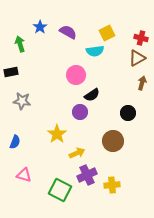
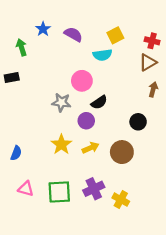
gray star: (22, 101) -> (61, 102), moved
yellow arrow: (77, 153) -> (91, 148), moved
yellow cross: (112, 185) -> (121, 200), turned 35
green square: (60, 190) -> (59, 192), moved, turned -30

